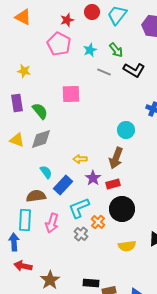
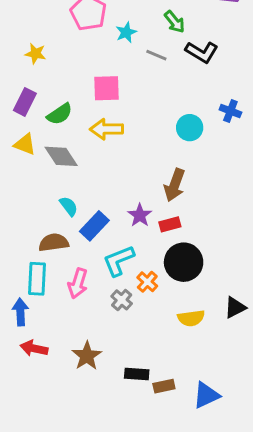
cyan star: (90, 50) -> (126, 32), moved
purple rectangle: (17, 103) -> (25, 102), turned 36
green semicircle: (40, 111) -> (60, 114), turned 96
cyan circle: (126, 130) -> (190, 128), moved
gray diamond: (41, 139) -> (61, 156), turned 75
yellow triangle: (17, 140) -> (25, 144), moved
yellow arrow: (80, 159) -> (107, 129), moved, size x1.5
brown star: (50, 280) -> (87, 356), moved

